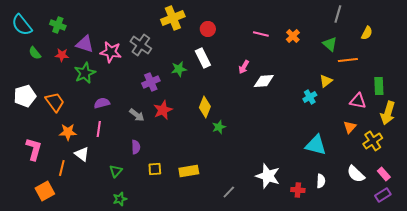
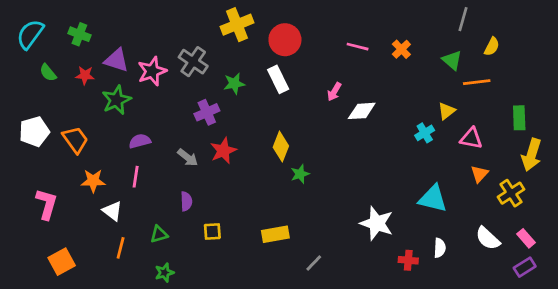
cyan semicircle: (22, 25) -> (30, 34), turned 75
red circle: (208, 29) -> (285, 40), size x1.5
yellow semicircle: (367, 33) -> (492, 47), moved
pink star: (111, 52) -> (152, 71), turned -30
green star: (179, 69) -> (234, 84), moved
pink triangle: (358, 101) -> (471, 138), moved
orange line: (62, 168) -> (121, 248), moved
green triangle: (116, 171) -> (159, 234), turned 32
yellow rectangle: (189, 171) -> (275, 234), moved
white star: (268, 176) -> (377, 223), moved

